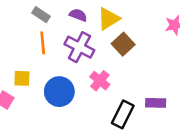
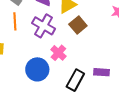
blue circle: (59, 92) -> (37, 69), moved

